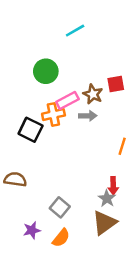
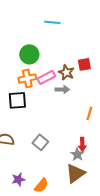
cyan line: (75, 31) -> (52, 22), turned 35
orange cross: (53, 115) -> (27, 78), moved
black square: (31, 130) -> (17, 100), turned -30
gray square: (60, 207) -> (40, 142), moved

